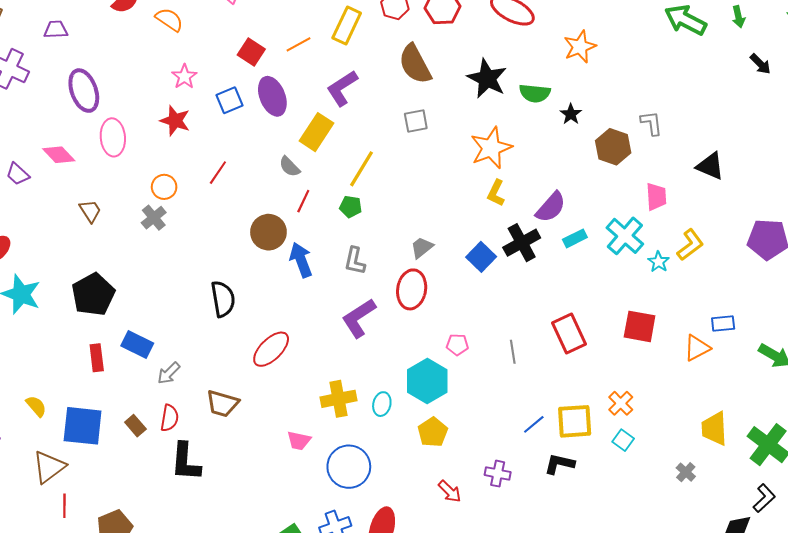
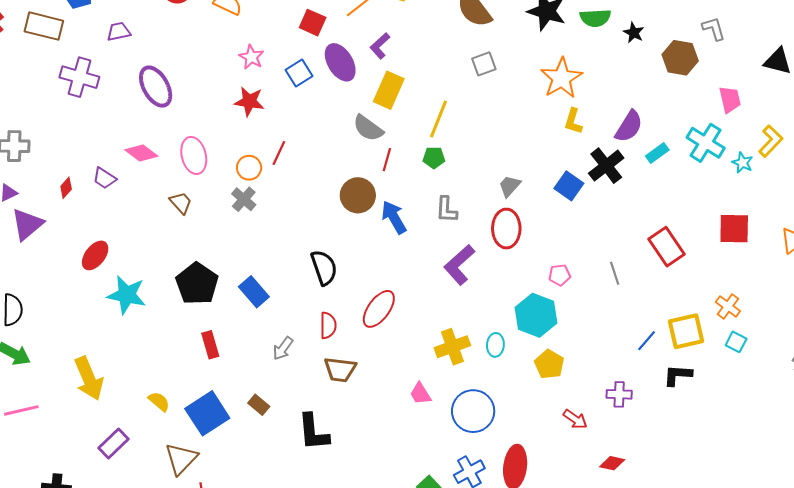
purple L-shape: (342, 88) -> (380, 46), moved, size x0.7
pink ellipse: (113, 137) -> (194, 155), moved
gray semicircle: (290, 167) -> (368, 128), size x1.4
red line: (218, 173) -> (279, 153), moved
blue rectangle: (137, 344) -> (254, 292), moved, turned 32
red semicircle: (169, 418) -> (328, 325), moved
blue square: (83, 426) -> (207, 413), turned -30
pink trapezoid: (299, 441) -> (420, 394), turned 55

